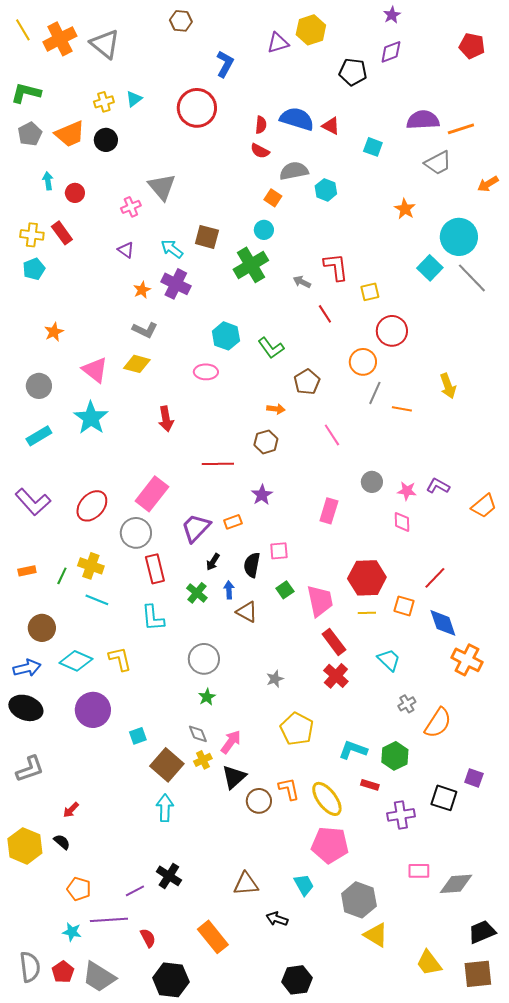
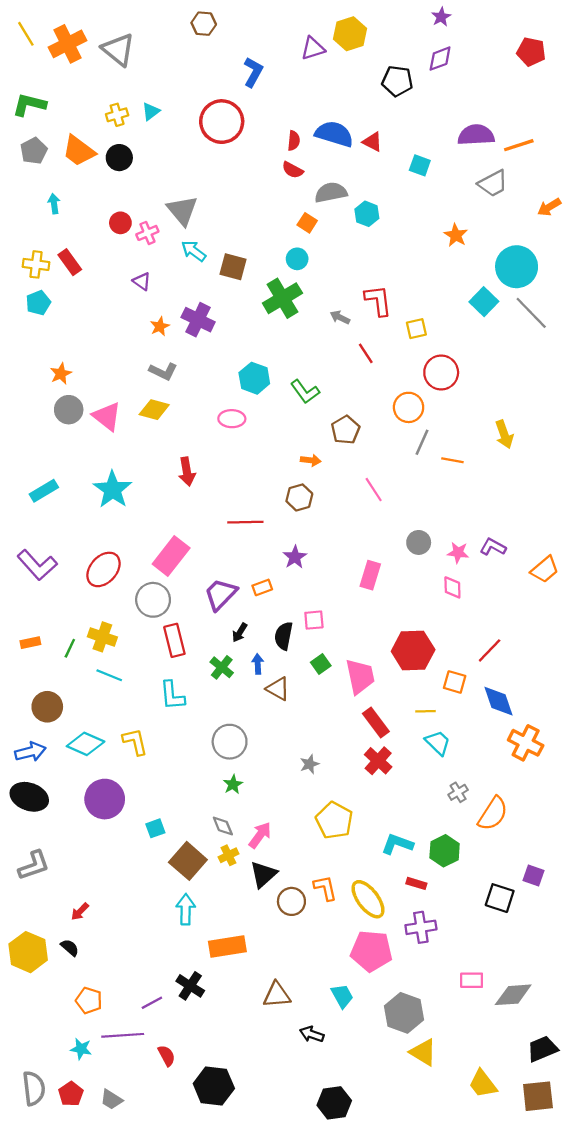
orange trapezoid: (70, 134) -> (79, 151), turned 60
red circle: (75, 193) -> (120, 223), moved
cyan arrow: (172, 249) -> (194, 251), moved
gray circle: (39, 386) -> (69, 410), moved
cyan star: (91, 418) -> (113, 490), moved
yellow line: (367, 613) -> (425, 711), moved
purple cross: (401, 815) -> (421, 927), moved
orange rectangle: (213, 937) -> (227, 946), moved, turned -60
gray trapezoid: (99, 977) -> (111, 1100), size x0.6
black hexagon: (171, 980) -> (214, 1086), moved

